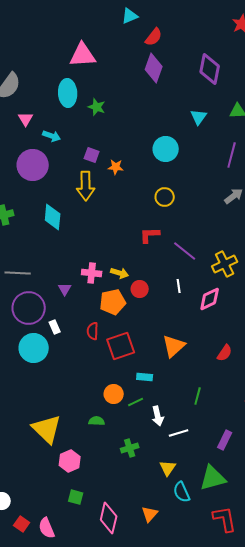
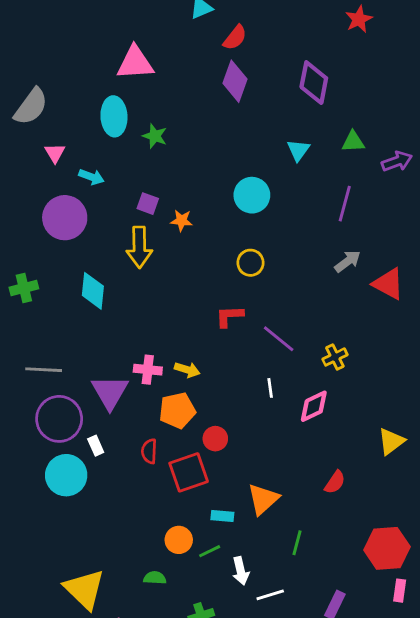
yellow cross: (225, 264) -> (335, 357), size x0.7
purple triangle: (65, 289) -> (110, 392), size x2.0
red circle: (140, 289) -> (215, 439), moved
orange triangle: (174, 346) -> (263, 499), moved

